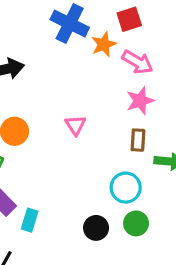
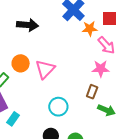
pink triangle: (75, 125) -> (45, 69), moved, size x1.5
cyan circle: (126, 188) -> (58, 107), moved

